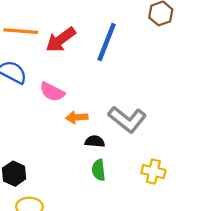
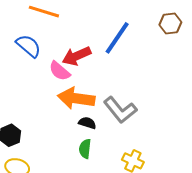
red arrow: (61, 40) -> (77, 56), moved
orange arrow: (77, 117) -> (76, 98), size x1.8

